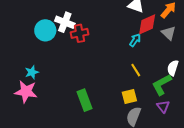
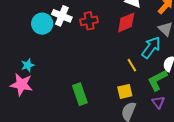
red diamond: (147, 24) -> (126, 22), moved
red cross: (80, 33) -> (89, 21), moved
cyan arrow: (135, 40) -> (151, 47), moved, size x1.6

